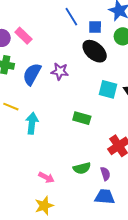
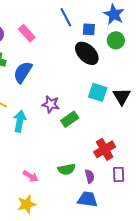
pink rectangle: (23, 36) -> (27, 33), moved
purple star: (60, 71) -> (51, 104), moved
green rectangle: (82, 118) -> (70, 119), turned -54

